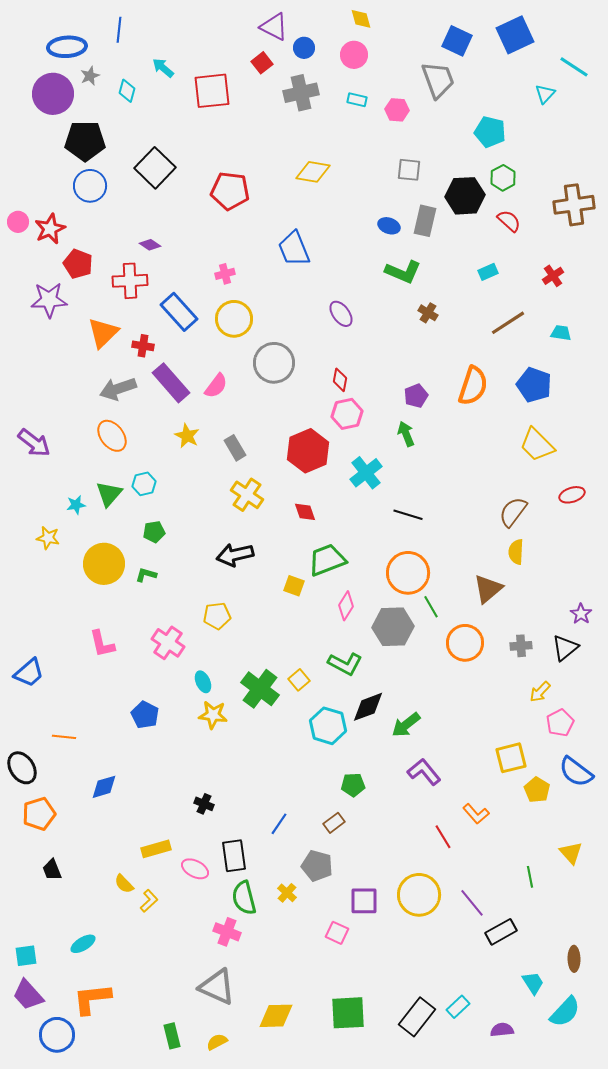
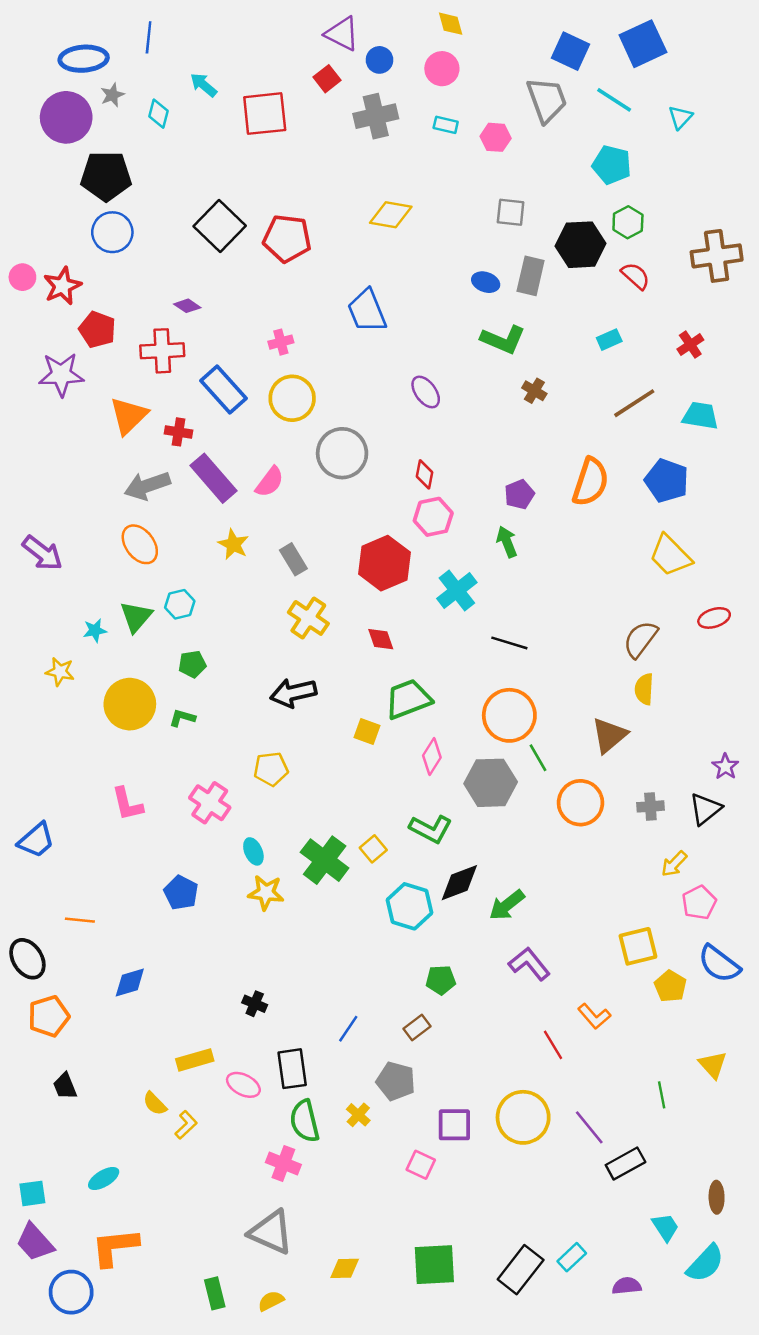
cyan line: (574, 67) -> (614, 100), moved
black square: (155, 168) -> (220, 226), moved
cyan trapezoid: (561, 333) -> (700, 416), size x1.4
yellow diamond: (276, 1016) -> (345, 1268), size x0.7

